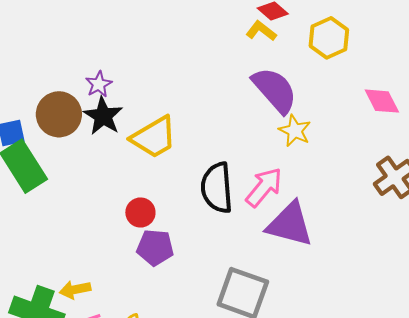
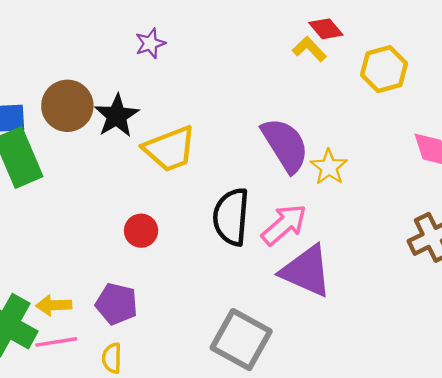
purple star: (99, 84) -> (150, 43), moved
purple semicircle: (275, 90) -> (285, 145), moved
purple pentagon: (155, 247) -> (117, 304), moved

